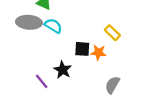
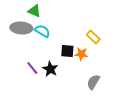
purple line: (42, 81) -> (32, 68), moved

